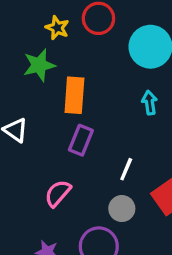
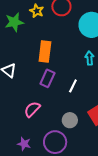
green star: (39, 65) -> (14, 22), moved
white line: (126, 169) -> (73, 86), moved

